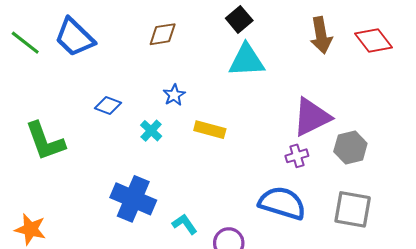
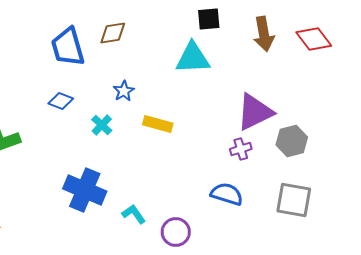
black square: (239, 19) -> (209, 19), moved, turned 35
blue trapezoid: (74, 37) -> (68, 47), moved, turned 30
blue semicircle: (282, 203) -> (227, 194), size x0.7

